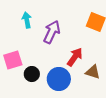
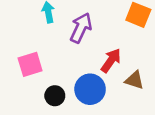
black circle: (32, 74) -> (55, 96), moved

